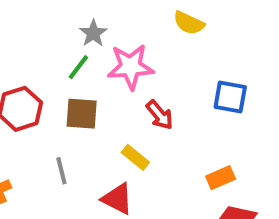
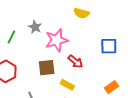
green line: (78, 67) -> (11, 37), moved
brown square: (82, 114) -> (47, 68), moved

